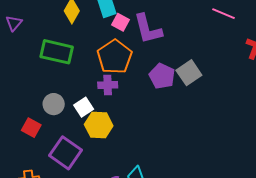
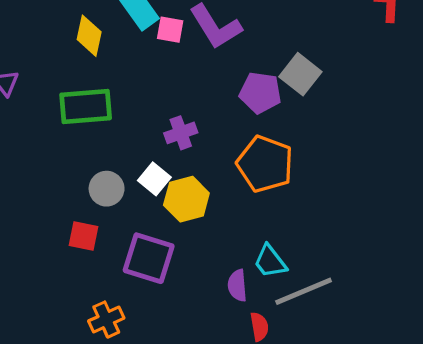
orange pentagon: (115, 57) -> (265, 164), moved

